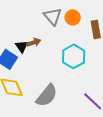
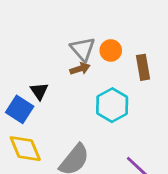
brown arrow: (34, 42) -> (80, 69), moved

